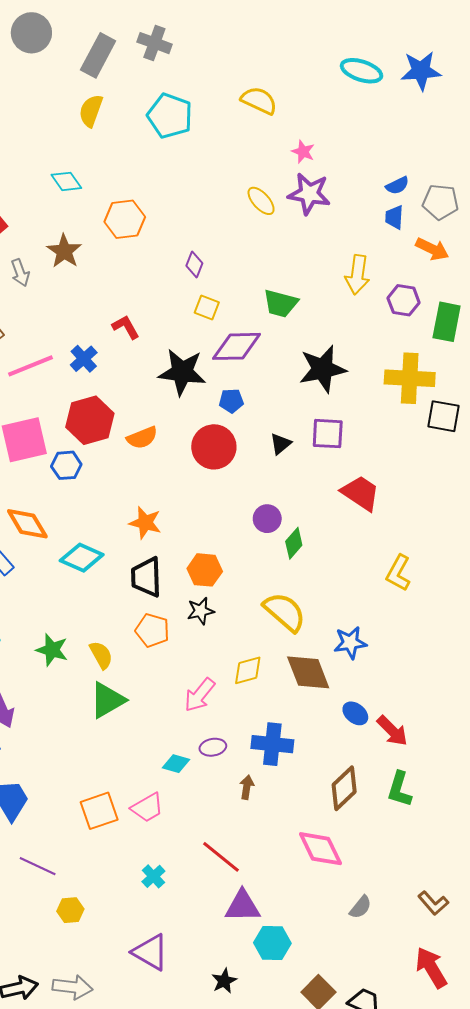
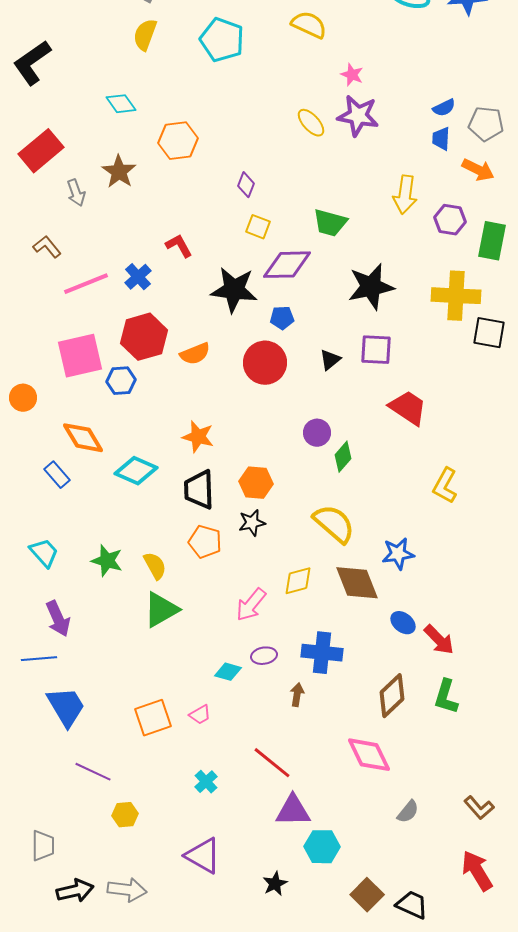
pink trapezoid: (147, 808) -> (200, 715), size x0.7

